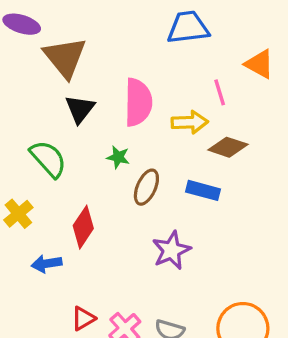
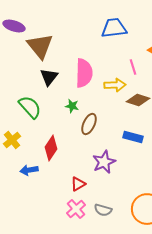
blue rectangle: (203, 190) -> (133, 137), moved
red triangle: (83, 318) -> (78, 184), moved

